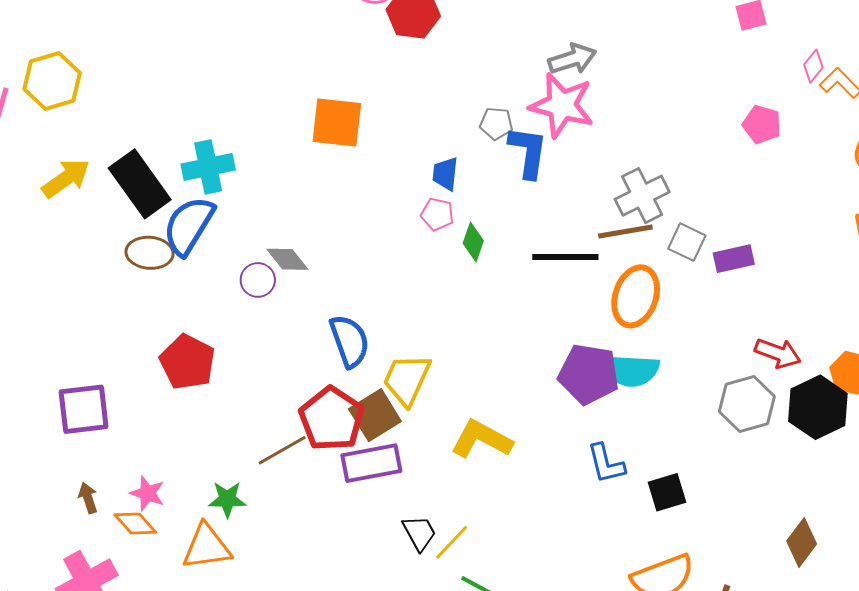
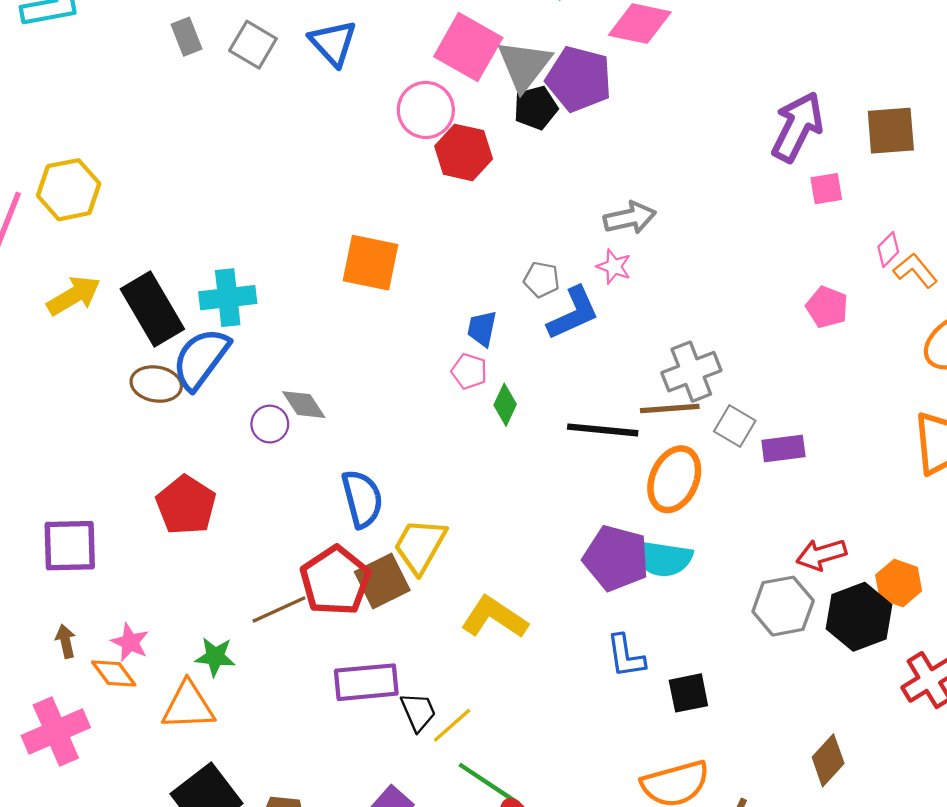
pink star: (562, 105) -> (614, 267), size x0.5
blue L-shape: (528, 152) -> (573, 313), turned 52
red arrow: (778, 353) -> (821, 555), turned 138
purple rectangle: (371, 463) -> (366, 682), moved

